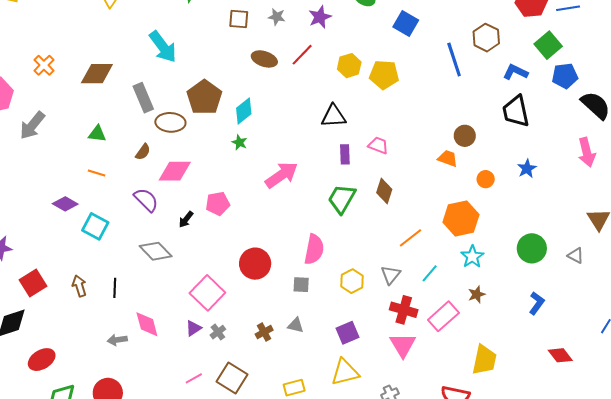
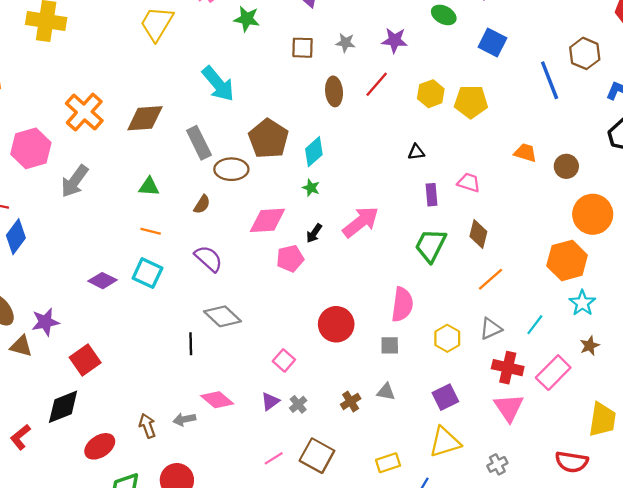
purple star: (320, 17) -> (395, 40), turned 30
brown ellipse: (264, 59) -> (334, 91), turned 70
orange cross: (44, 65) -> (84, 112), size x1.6
black triangle: (334, 116) -> (416, 152), size x0.6
orange trapezoid: (448, 158) -> (525, 153), moved
pink diamond: (175, 171) -> (267, 220), moved
orange circle: (486, 179) -> (593, 214), size x2.0
purple diamond: (65, 204) -> (103, 281), moved
black arrow: (186, 219) -> (314, 233), moved
cyan square: (95, 226) -> (147, 273), moved
orange line: (410, 238) -> (491, 279), moved
gray triangle: (391, 275) -> (491, 329), turned 30
brown arrow: (79, 286) -> (147, 426), moved
black line: (115, 288) -> (191, 344), moved
pink square: (207, 293) -> (284, 360), size x0.6
pink diamond: (147, 324) -> (217, 400), turned -32

